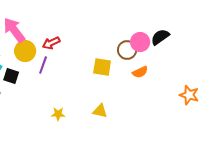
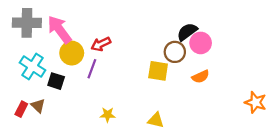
black semicircle: (160, 37) -> (187, 32), moved
brown circle: (127, 50) -> (175, 52), moved
yellow star: (58, 114) -> (108, 115), moved

